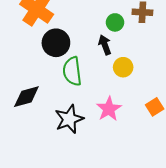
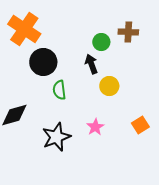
green semicircle: (72, 71) -> (59, 90), size x0.7
pink star: (109, 109) -> (95, 127), size x0.7

